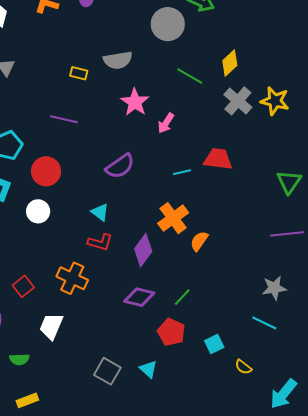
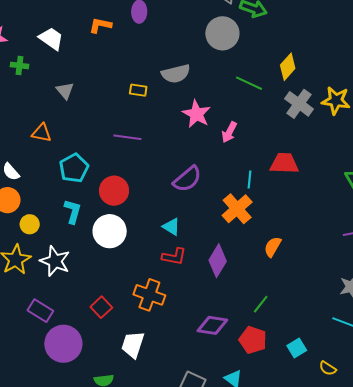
cyan line: (182, 172) -> (250, 180), turned -66
white circle: (38, 211) -> (110, 231), size x1.4
orange cross: (173, 218) -> (237, 209), moved
purple diamond: (139, 297) -> (212, 325), moved

